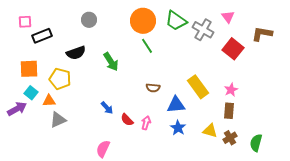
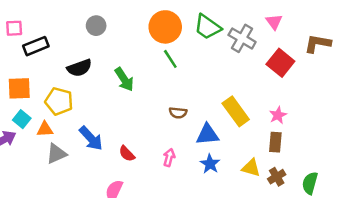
blue arrow: (107, 108) -> (91, 138), moved, size x1.5
red semicircle: (127, 120) -> (127, 154), moved

